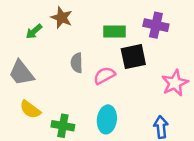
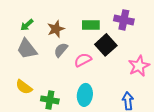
brown star: (62, 18) -> (56, 29), moved, turned 30
black square: (133, 57) -> (106, 45), turned -30
gray semicircle: (77, 63) -> (61, 50), turned 42
gray trapezoid: (21, 73) -> (27, 49), moved

